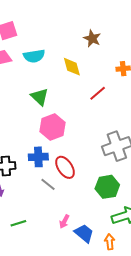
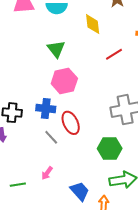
pink arrow: (64, 221) -> (47, 173), moved
green line: (18, 223) -> (18, 185), moved

